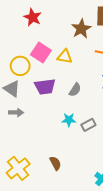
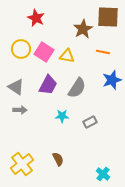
yellow circle: (20, 66) -> (21, 49), moved
purple trapezoid: (45, 87) -> (48, 85), turned -55
gray semicircle: (75, 90) -> (77, 88), size x1.5
cyan star: (69, 120) -> (62, 116), moved

